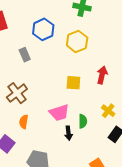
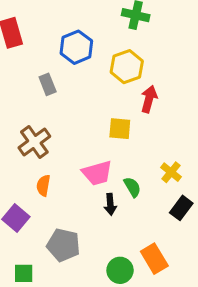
red arrow: (102, 75) -> (149, 99), moved
green semicircle: (83, 121) -> (132, 187), turned -32

